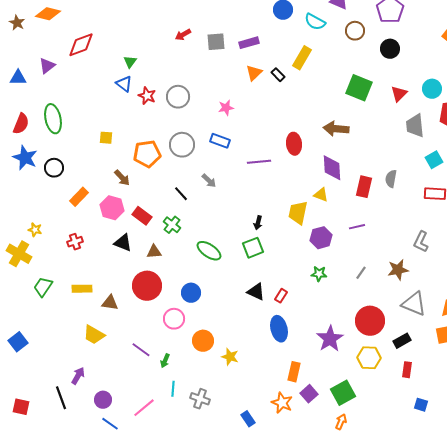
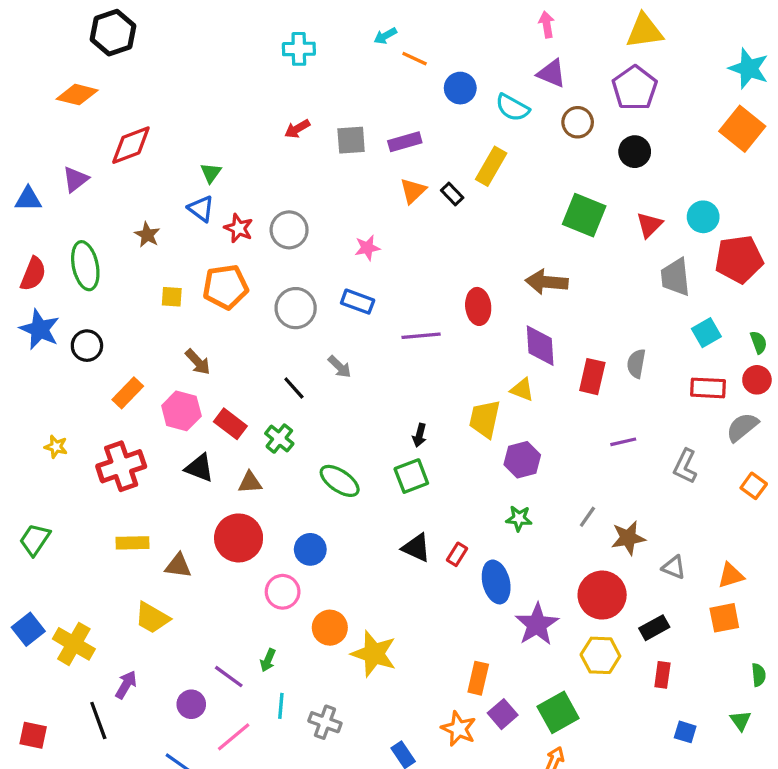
brown star: (17, 23) -> (147, 235), moved
orange pentagon: (147, 154) -> (225, 287), moved
purple line: (357, 227) -> (623, 442), moved
red cross: (75, 242) -> (121, 466), size x1.8
yellow cross: (19, 254) -> (74, 644), moved
brown star: (398, 270) -> (628, 538), moved
green trapezoid: (43, 287) -> (35, 540), moved
gray triangle: (414, 304) -> (674, 567), size x0.6
blue ellipse: (279, 329) -> (496, 582), moved
purple line: (141, 350) -> (229, 677), moved
yellow star: (230, 357) -> (374, 654), size x1.6
purple circle: (103, 400) -> (191, 704), moved

